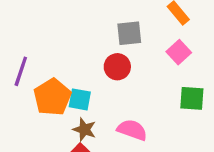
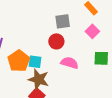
brown star: (84, 130) -> (39, 79), size x1.5
pink semicircle: (132, 130) -> (70, 63), moved

